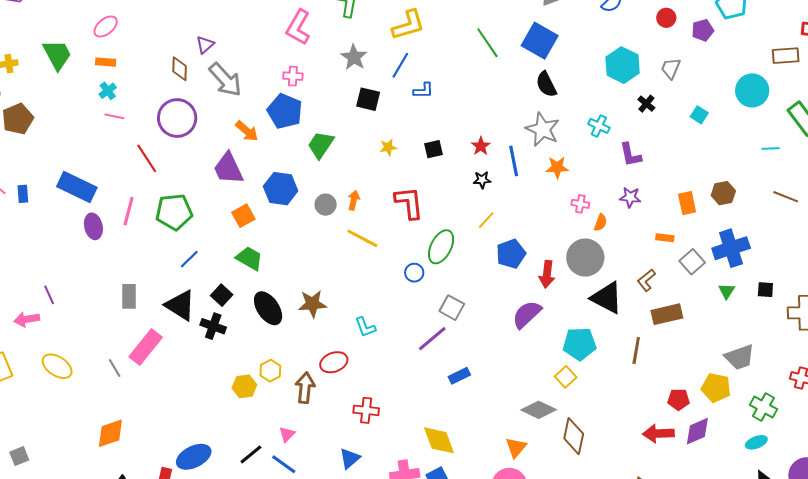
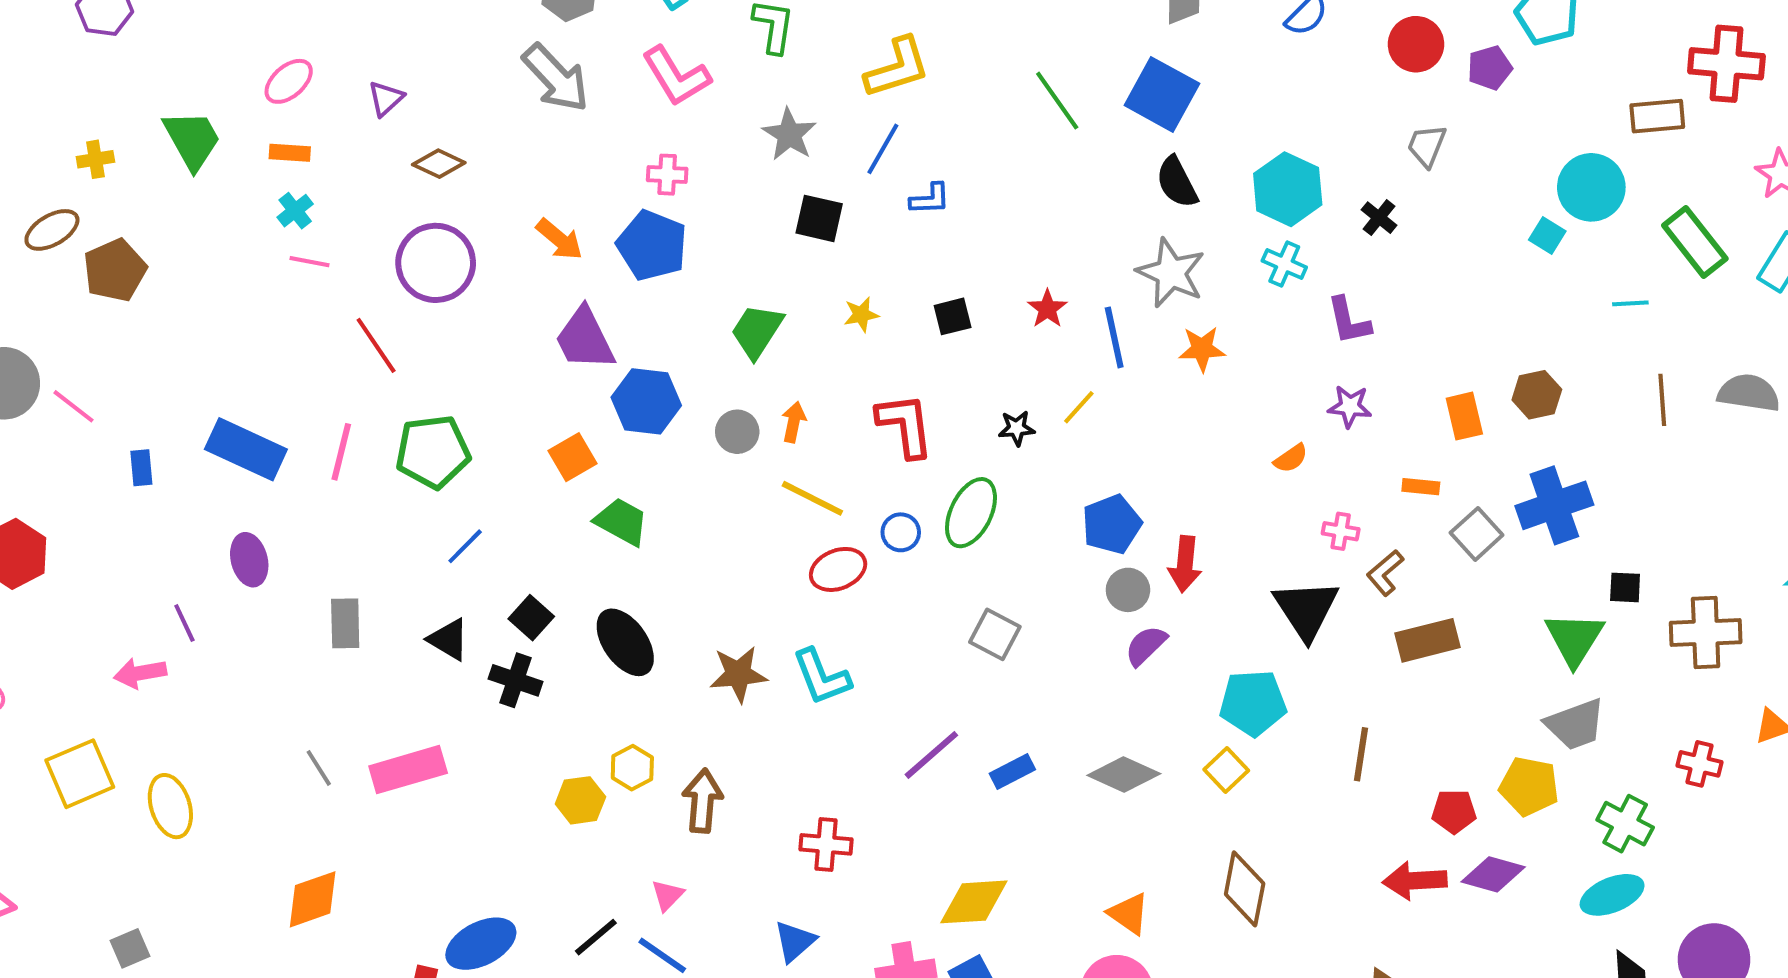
red circle: (666, 18) -> (1416, 44), size x1.4
pink L-shape: (298, 27) -> (676, 76), turned -60
purple triangle: (205, 45) -> (386, 98), moved
cyan hexagon: (623, 65) -> (1288, 189), moved
brown diamond: (180, 69) -> (439, 164), turned -65
gray arrow: (225, 80) -> (556, 78), moved
cyan square: (699, 115) -> (1547, 235), moved
orange arrow: (247, 131) -> (559, 239), moved
green trapezoid: (321, 145) -> (757, 331), moved
purple trapezoid: (228, 168) -> (585, 339), moved
black star: (482, 180) -> (1017, 428), moved
blue rectangle: (77, 187) -> (246, 449), moved
blue rectangle: (23, 194) -> (141, 468), moved
brown line: (786, 197) -> (1662, 400), turned 65
pink cross: (580, 204) -> (1341, 531), moved
yellow line: (486, 220) -> (1079, 407), moved
orange semicircle: (600, 223) -> (1291, 458), turned 36
purple ellipse: (93, 226) -> (249, 560), moved
green trapezoid: (249, 258) -> (622, 522), moved
gray circle: (585, 258) -> (1128, 590), moved, size x0.6
blue circle: (414, 273) -> (901, 532), moved
green triangle: (727, 291) -> (1574, 639), moved, size x1.8
black triangle: (607, 298) -> (1306, 609), turned 30
brown star: (312, 304) -> (738, 674), moved
black triangle: (180, 305) -> (449, 639), size x0.7
purple semicircle: (527, 314) -> (1146, 646), size x0.7
cyan L-shape: (365, 327) -> (821, 677), size x1.4
purple line: (432, 339) -> (931, 755), moved
pink rectangle: (146, 347) -> (408, 770), moved, turned 36
brown line: (636, 351) -> (1361, 754), moved
red ellipse: (334, 362) -> (838, 569), moved
yellow ellipse: (57, 366) -> (170, 806), moved, turned 40
gray diamond: (539, 410) -> (1124, 775), moved
purple diamond: (697, 431) -> (1493, 874), turned 40
yellow diamond: (439, 440) -> (974, 902), turned -72
cyan ellipse: (756, 442) -> (1612, 895), size x1.4
orange triangle: (516, 447) -> (1129, 914), turned -35

